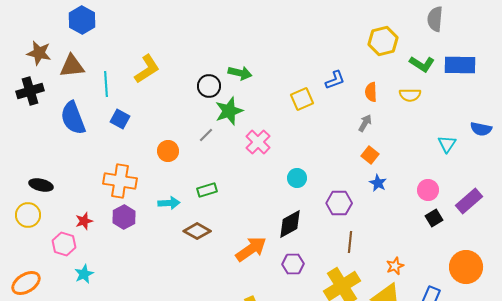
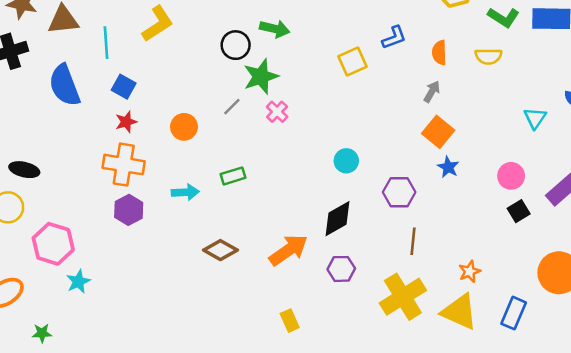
pink cross: (258, 142) -> (277, 112), moved, size x0.7
orange square: (370, 155) -> (438, 132), size x1.4
red star: (84, 221) -> (126, 122), moved
brown diamond: (197, 231) -> (220, 250), moved
pink hexagon: (64, 244) -> (53, 244), size x1.4

